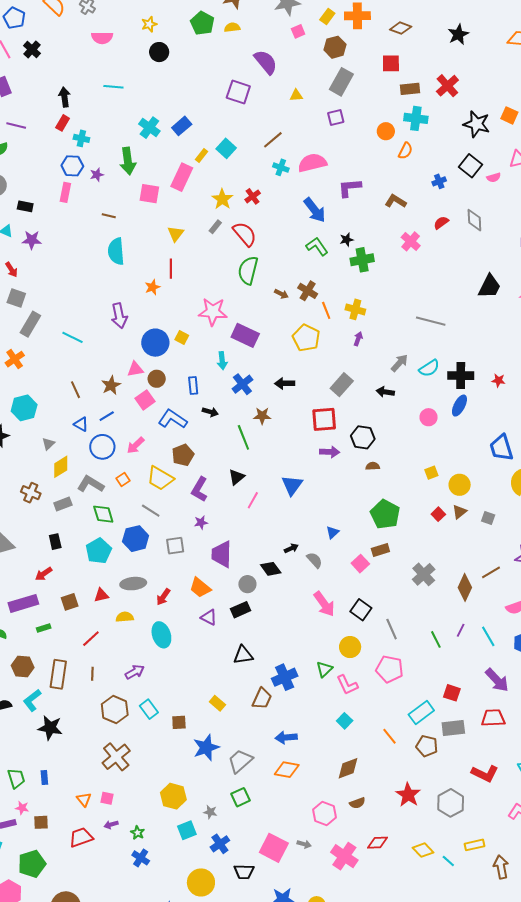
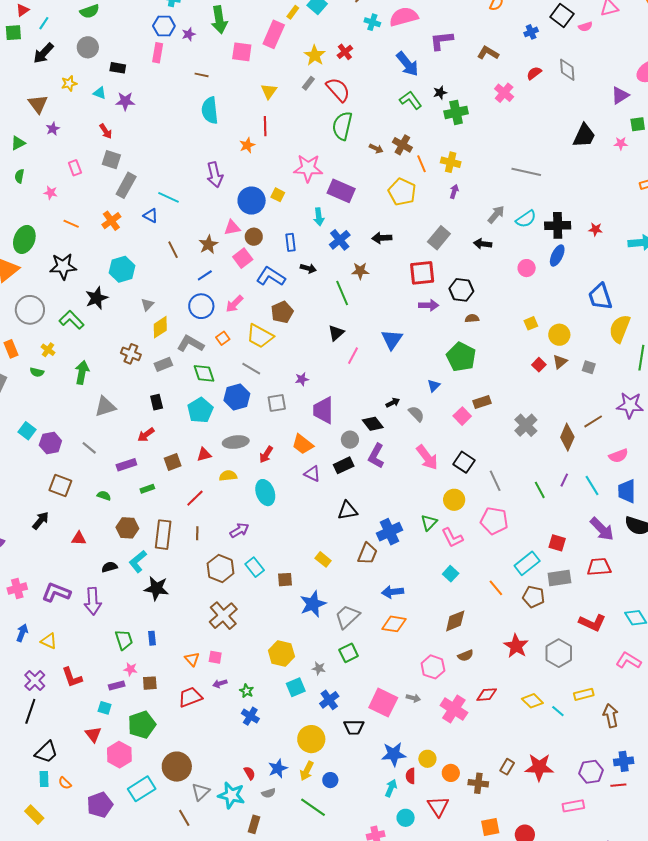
blue triangle: (81, 424) -> (151, 216), moved
purple L-shape: (199, 489) -> (376, 456), moved
green pentagon: (385, 514) -> (461, 357), moved
purple rectangle: (23, 603) -> (126, 465), size x0.7

